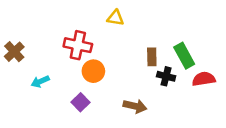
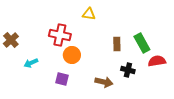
black cross: (166, 76) -> (128, 70), moved
purple square: (80, 102) -> (62, 79), turned -32

